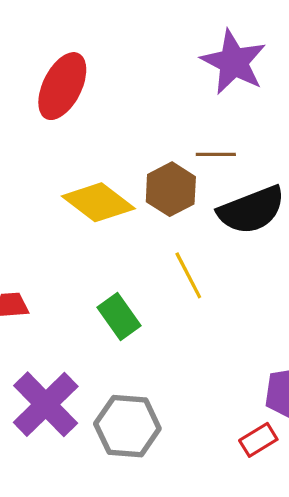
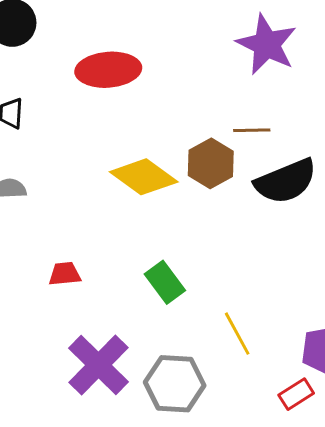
red ellipse: (62, 86) -> (108, 70), turned 60
yellow line: (188, 275) -> (237, 334), moved

